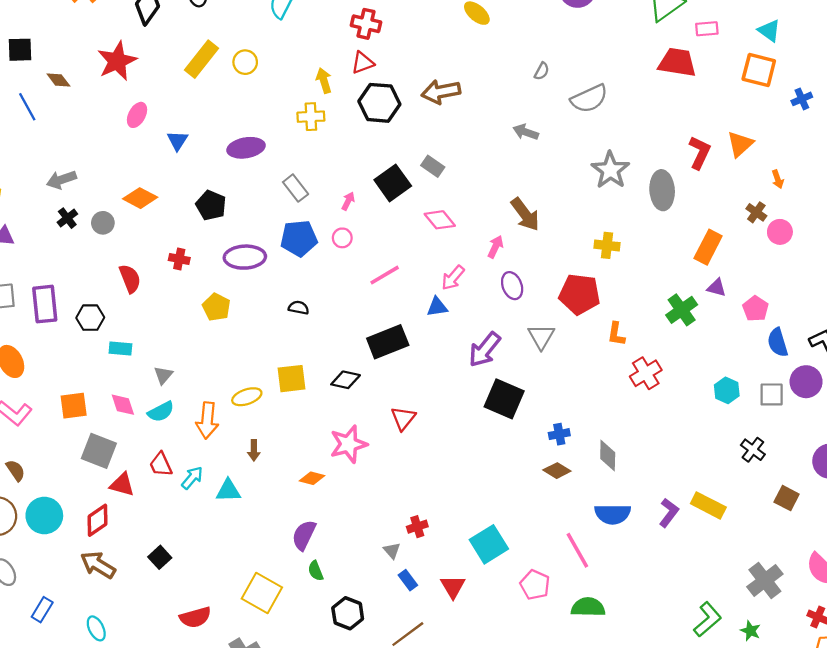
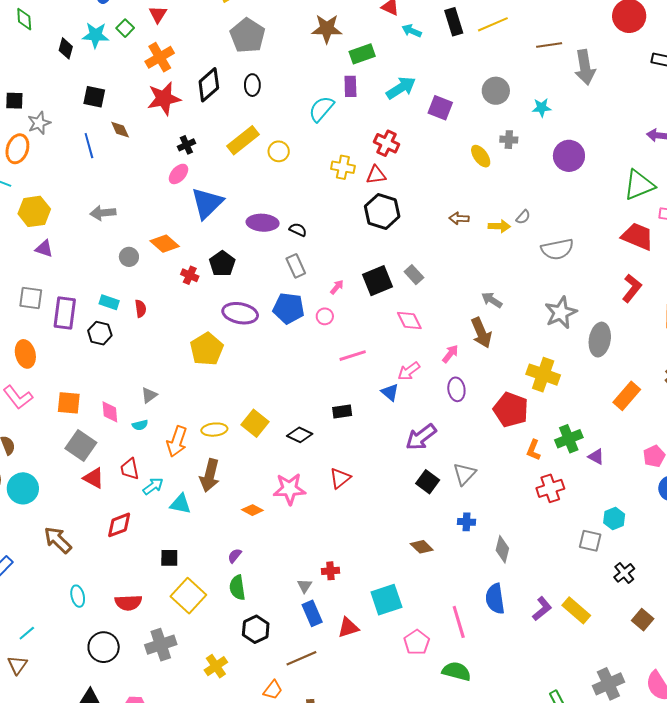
red star: (117, 61) -> (164, 98), moved
yellow arrow: (324, 81) -> (499, 226), moved, turned 95
brown arrow: (441, 92) -> (459, 218), moved, size x0.6
yellow cross: (311, 117) -> (343, 167), moved
gray arrow: (526, 132) -> (492, 300), moved
blue triangle: (177, 140) -> (207, 203), size x1.8
red L-shape: (700, 153) -> (632, 288), moved
black cross: (67, 218) -> (186, 145), moved
yellow cross: (607, 245) -> (543, 375), size x1.5
red cross: (179, 259) -> (190, 275), moved
red semicircle: (130, 279) -> (141, 309), size x0.7
purple triangle: (717, 288) -> (596, 457), moved
yellow pentagon: (216, 307) -> (207, 349), size x1.4
blue triangle: (437, 307) -> (390, 392), turned 36
black semicircle: (299, 308) -> (298, 230), moved
green cross: (682, 310) -> (569, 439), moved
gray triangle: (541, 337) -> (464, 474), moved
black rectangle: (388, 342) -> (342, 412), size x0.6
cyan rectangle: (120, 349) -> (109, 302), moved
yellow square: (291, 379) -> (255, 423), turned 32
gray square: (772, 394) -> (590, 541), moved
black square: (504, 399) -> (428, 482), size x0.7
cyan semicircle: (161, 412) -> (140, 425), size x0.7
brown arrow: (254, 450) -> (210, 475), size x1.8
brown diamond: (557, 471) -> (422, 547), moved
blue semicircle: (613, 514) -> (495, 599), turned 68
red diamond: (97, 520) -> (119, 525), moved
purple semicircle: (304, 535) -> (235, 556), size x0.6
black square: (160, 557) -> (169, 558), moved, turned 30
green semicircle: (316, 571) -> (237, 588), size x1.4
blue rectangle: (408, 580) -> (312, 613), size x1.4
red triangle: (453, 587) -> (348, 628), turned 30
cyan ellipse: (96, 628) -> (78, 596), moved

